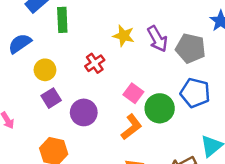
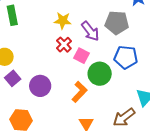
purple arrow: (157, 39) -> (90, 31), moved
red cross: (95, 63) -> (64, 45), moved
pink square: (133, 93) -> (82, 56), moved

